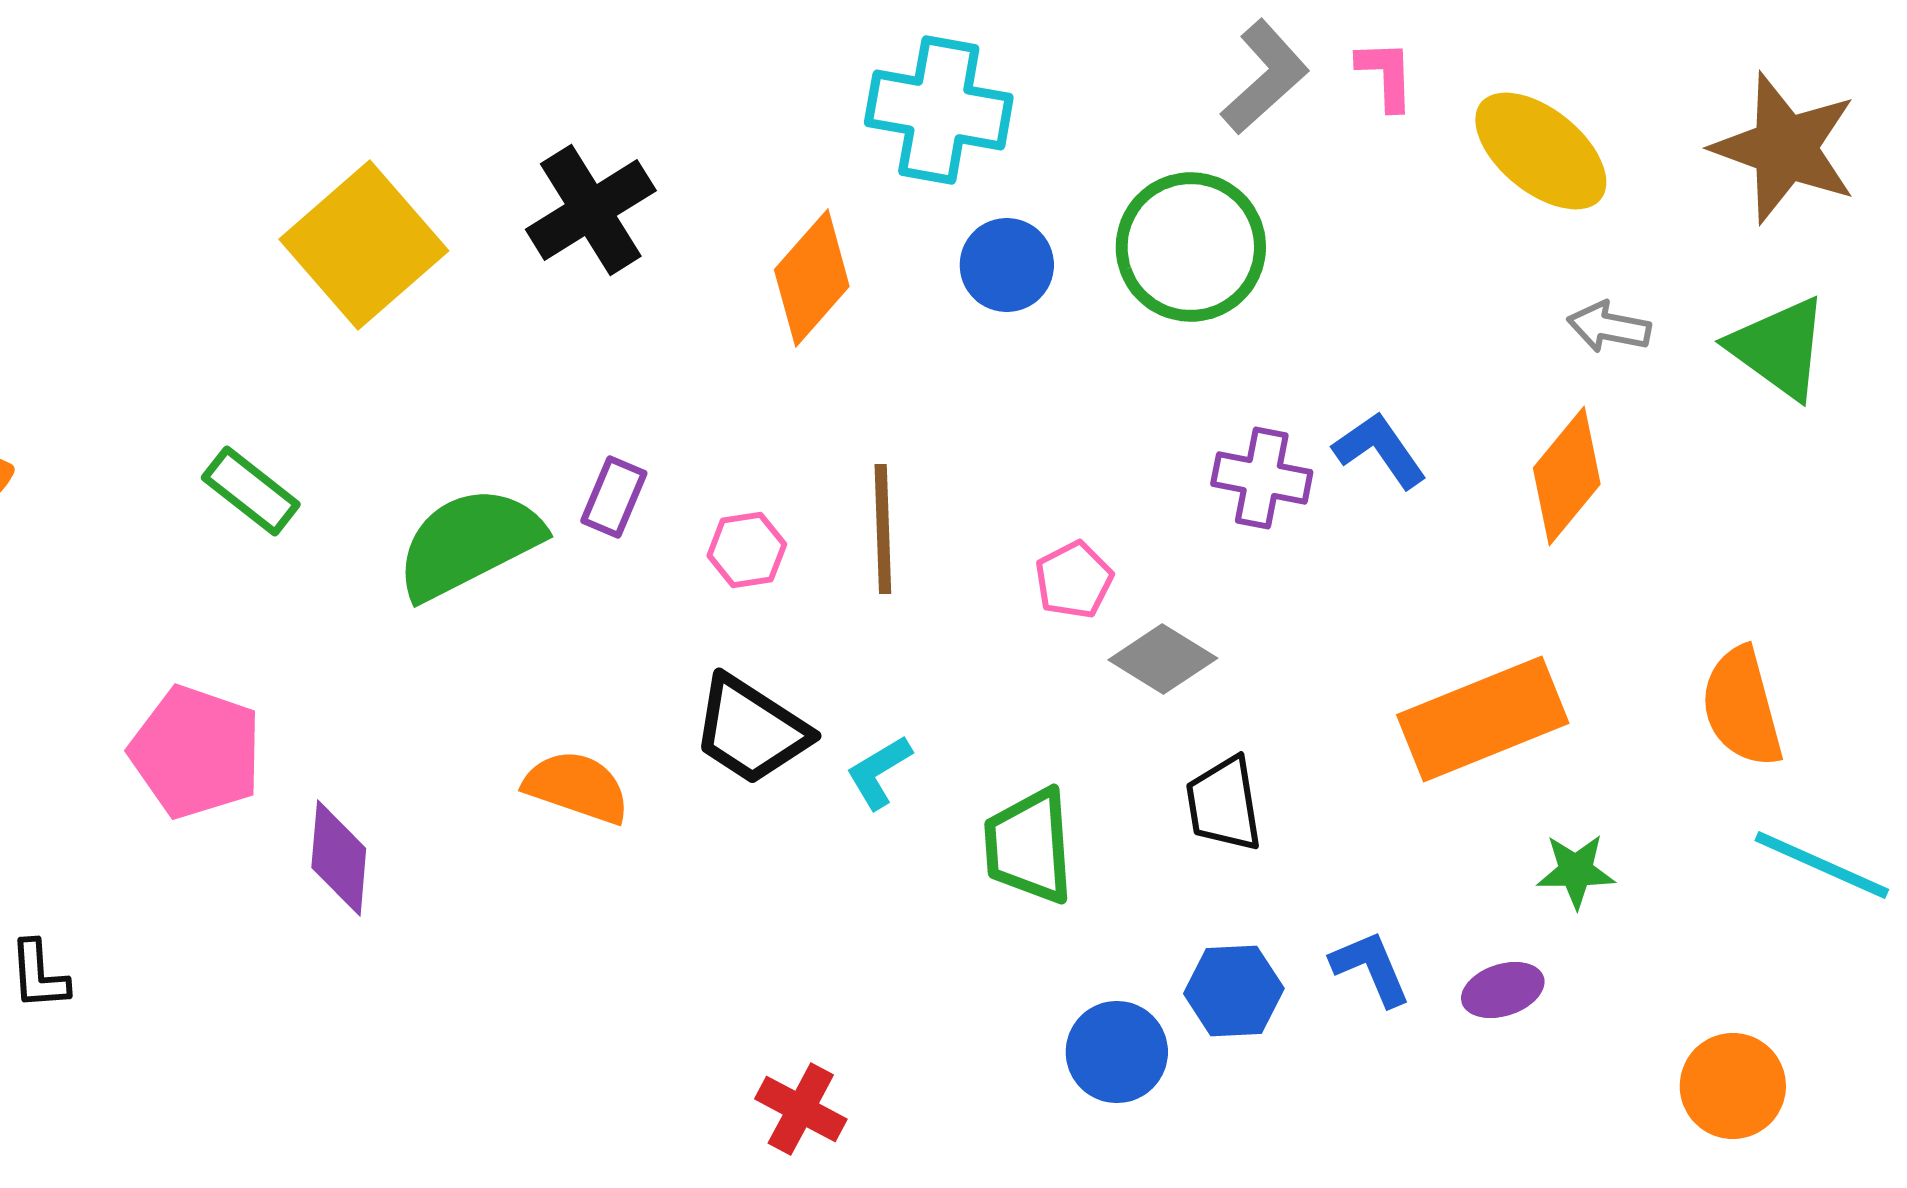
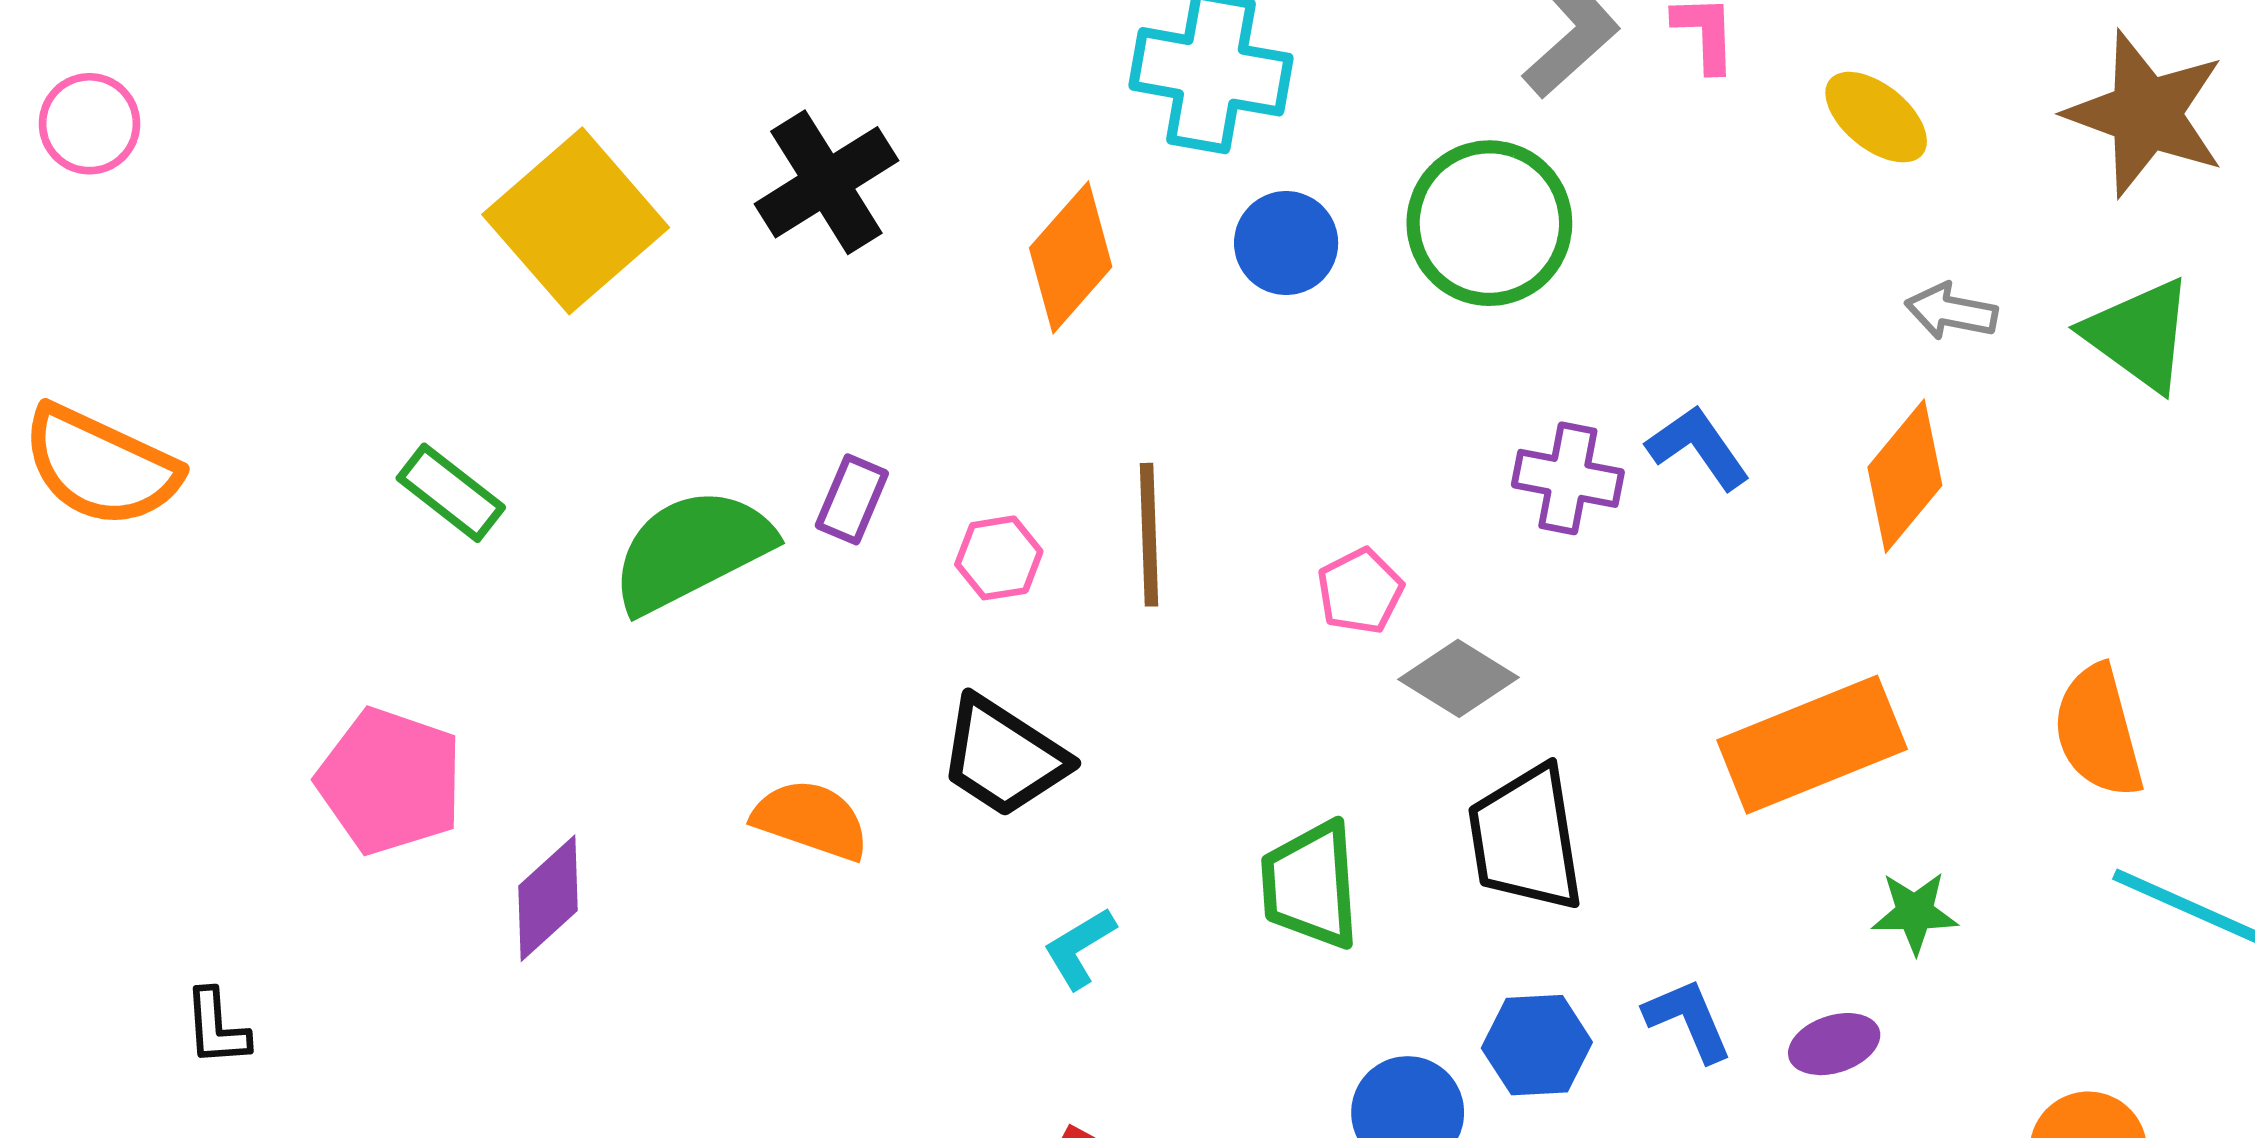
yellow ellipse: (1541, 151) -> (1876, 117), size x0.7
cyan L-shape: (879, 772) -> (1079, 948), moved
black trapezoid: (1224, 804) -> (1526, 839), size x1.4
purple diamond: (339, 858) -> (548, 898), turned 43

